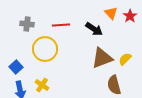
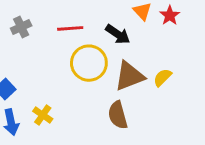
gray cross: (27, 24) -> (21, 27), turned -32
yellow circle: (45, 49) -> (89, 63), moved
brown semicircle: (114, 85) -> (118, 115), moved

